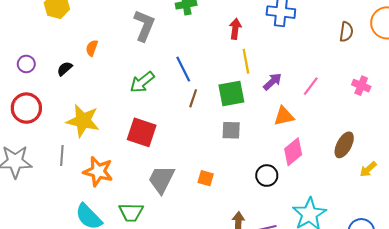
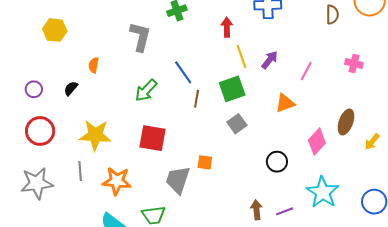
purple arrow: (272, 82) -> (270, 60), moved
gray square: (231, 130) -> (237, 124), turned -30
pink diamond: (293, 152) -> (317, 142), moved
orange square: (206, 178) -> (205, 162), moved

